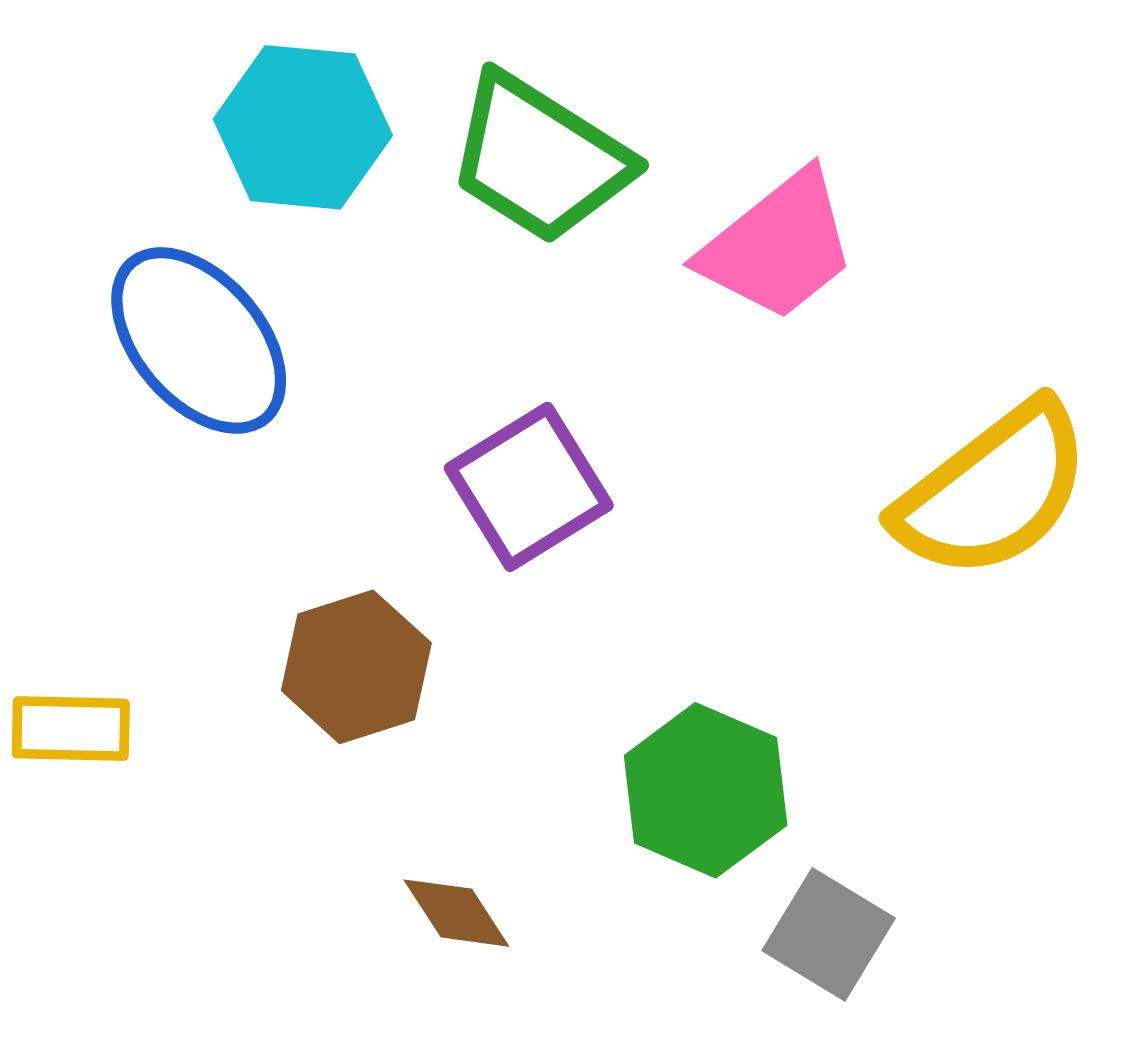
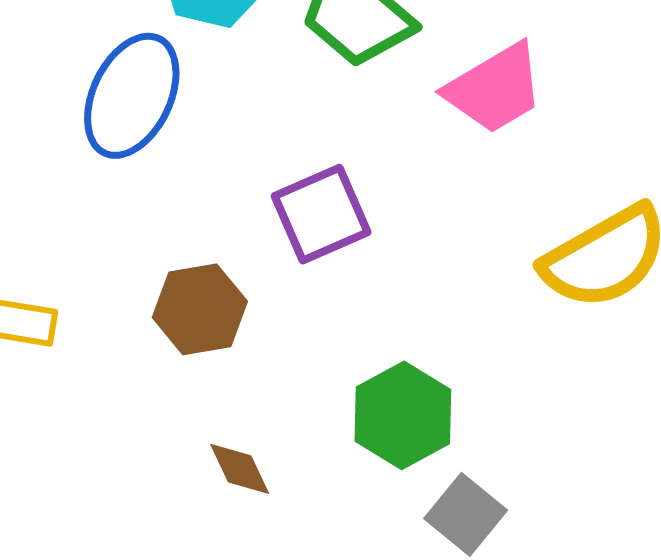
blue ellipse: (199, 340) -> (132, 96), turned 58

